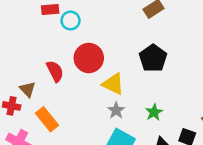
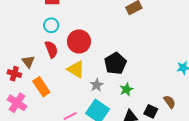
cyan circle: (70, 21) -> (51, 25), moved
black pentagon: (153, 58) -> (115, 63), moved
yellow triangle: (113, 84) -> (76, 69), moved

